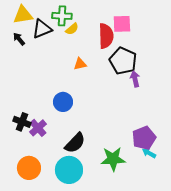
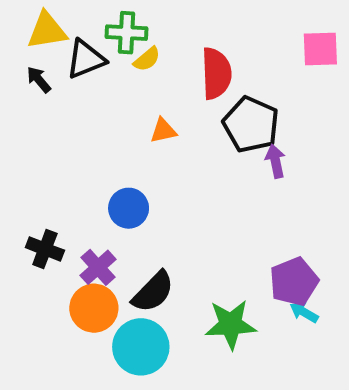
pink square: (122, 24) -> (320, 49), moved
purple cross: (38, 128) -> (98, 267), moved
orange circle: (29, 168) -> (94, 308), moved

